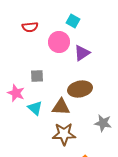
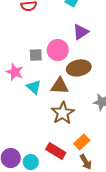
pink circle: (59, 42) -> (58, 50), moved
brown star: (64, 134) -> (63, 113), turned -30

